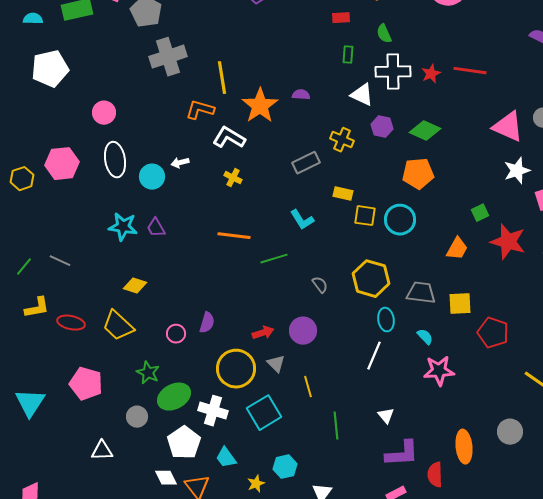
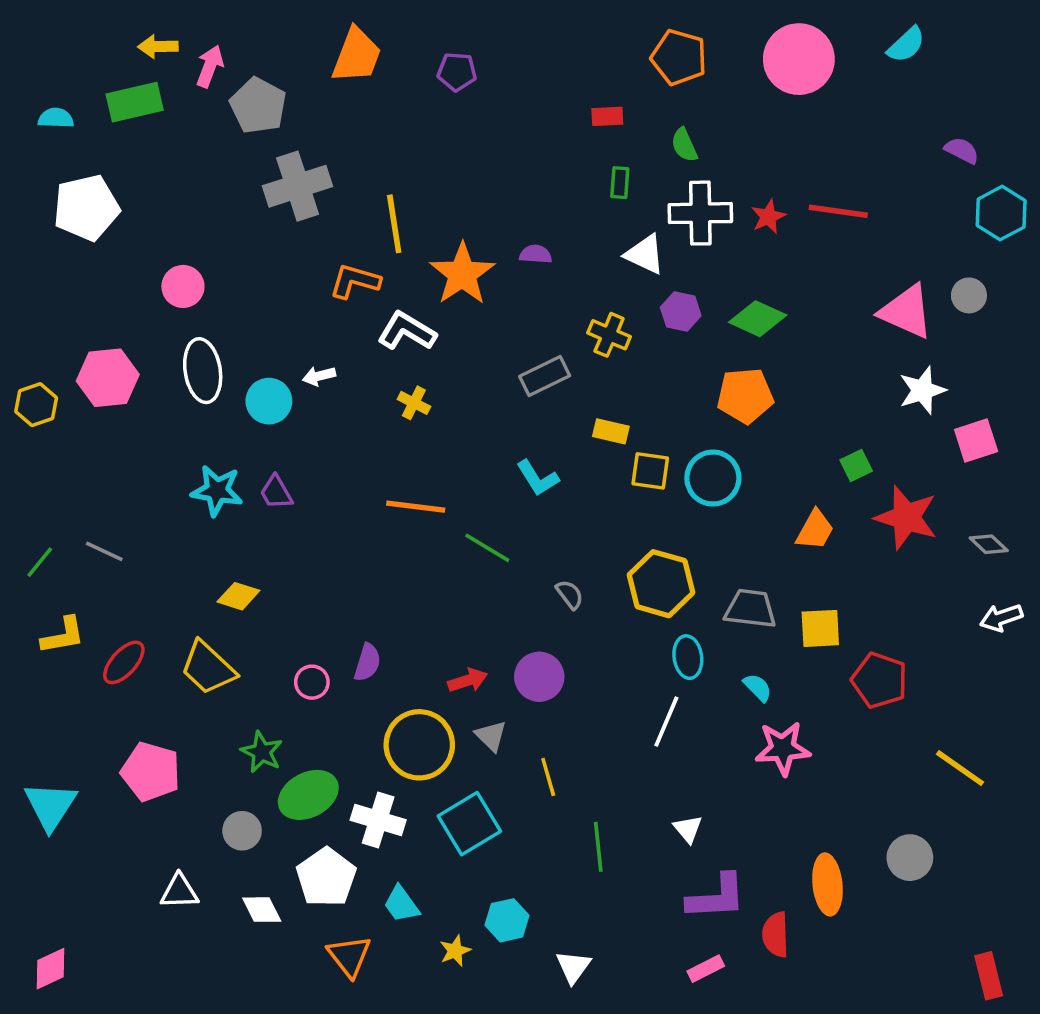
green line: (274, 259) -> (487, 548), turned 48
red ellipse: (71, 323) -> (124, 662), turned -60
white diamond: (166, 478) -> (262, 910), moved

